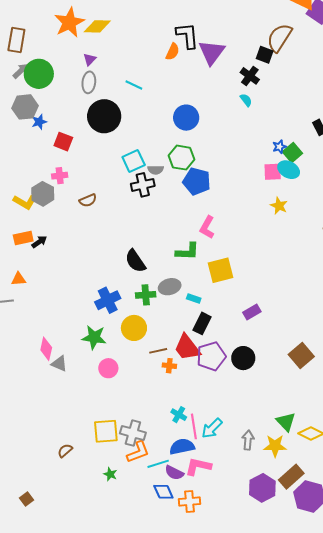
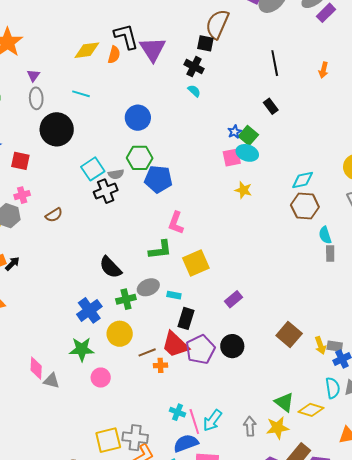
yellow diamond: (97, 26) -> (87, 50), moved

